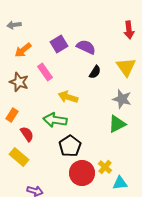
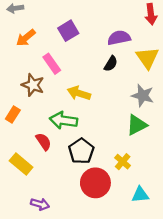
purple semicircle: (86, 47) -> (119, 38), moved, turned -36
brown star: (19, 82) -> (33, 85), moved
red semicircle: (27, 134) -> (44, 142), moved
yellow cross: (105, 167) -> (123, 162), moved

